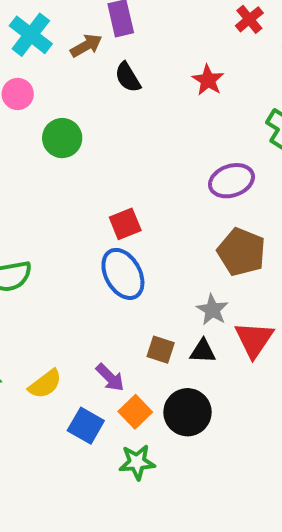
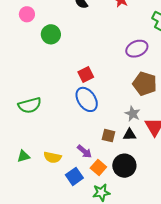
yellow semicircle: (45, 384) -> (52, 157), turned 54
blue square: (86, 426) -> (74, 176), turned 30

